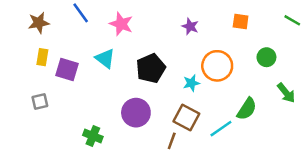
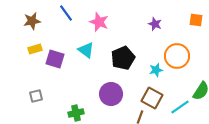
yellow rectangle: (42, 57) -> (35, 49), turned 64
gray square: (40, 102) -> (36, 96), moved
green cross: (93, 136) -> (76, 113), turned -35

